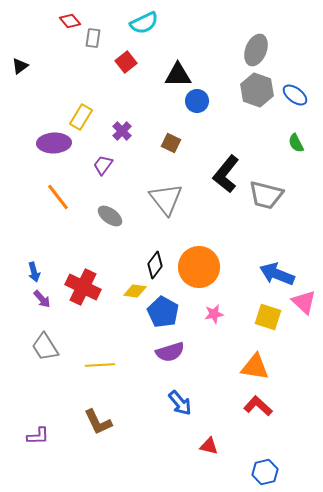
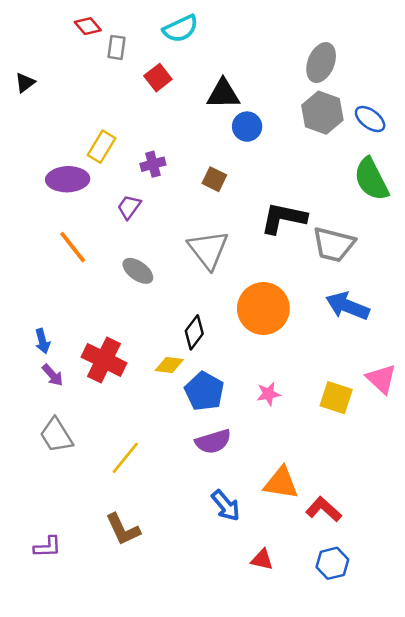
purple cross: (122, 131) -> (153, 164), turned 30
green semicircle: (296, 143) -> (371, 179), size x1.8
black L-shape: (226, 174) -> (283, 218), turned 63
orange circle: (199, 267) -> (263, 308), moved
blue arrow: (277, 274) -> (347, 306), moved
yellow line: (100, 365) -> (125, 458), turned -48
orange triangle: (255, 367) -> (281, 483), moved
blue hexagon: (265, 472) -> (332, 563), moved

